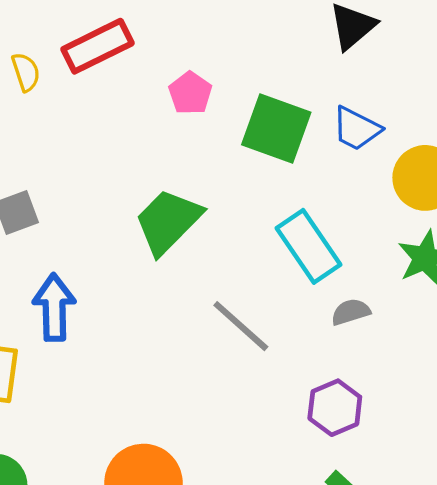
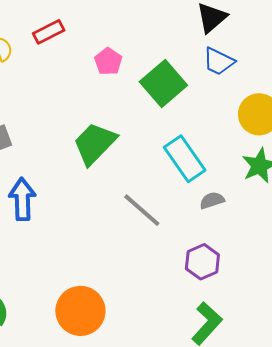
red rectangle: (98, 46) -> (49, 32), size x0.7
green square: (276, 128) -> (163, 84), turned 30
blue trapezoid: (356, 129) -> (219, 61), moved

